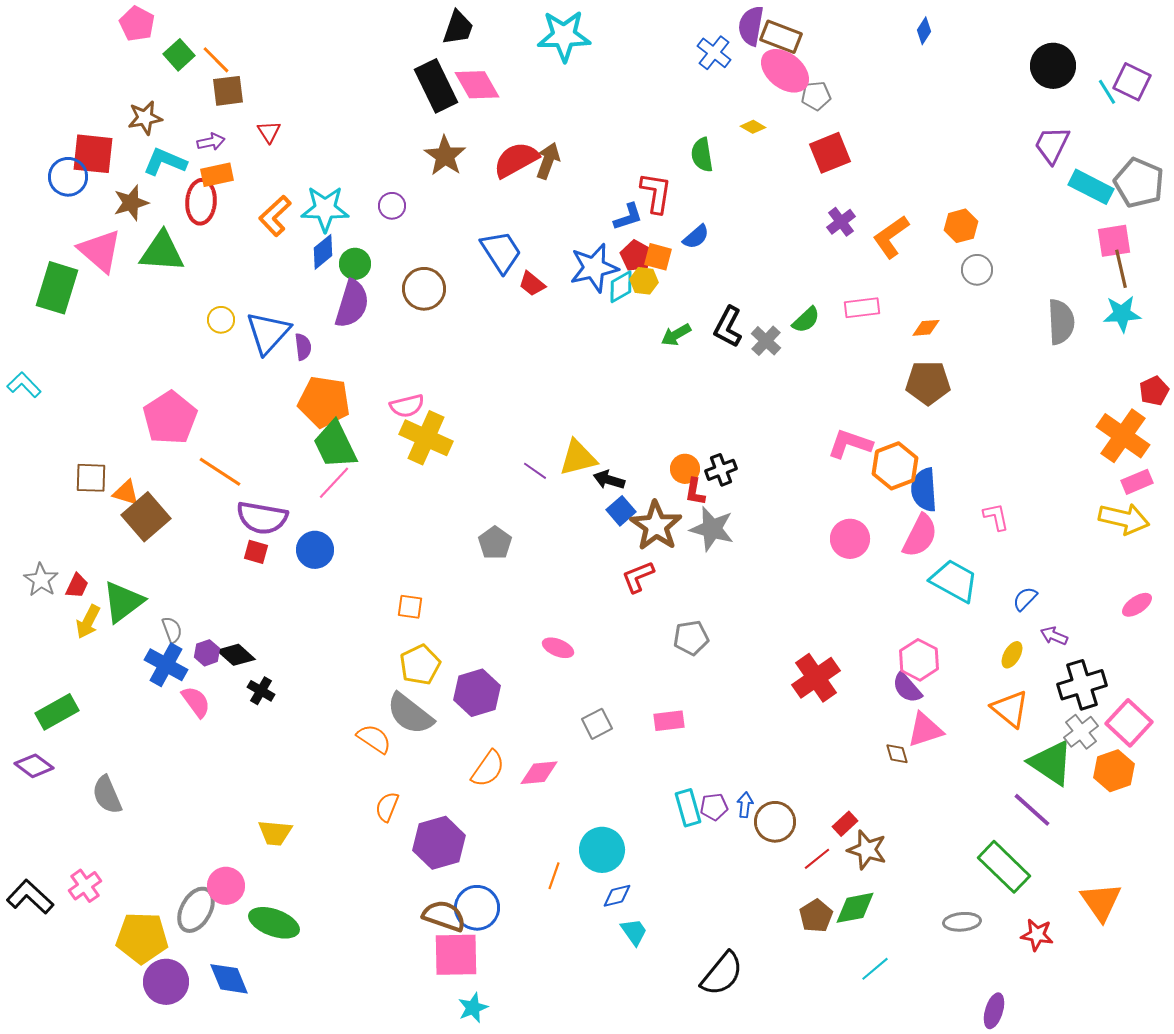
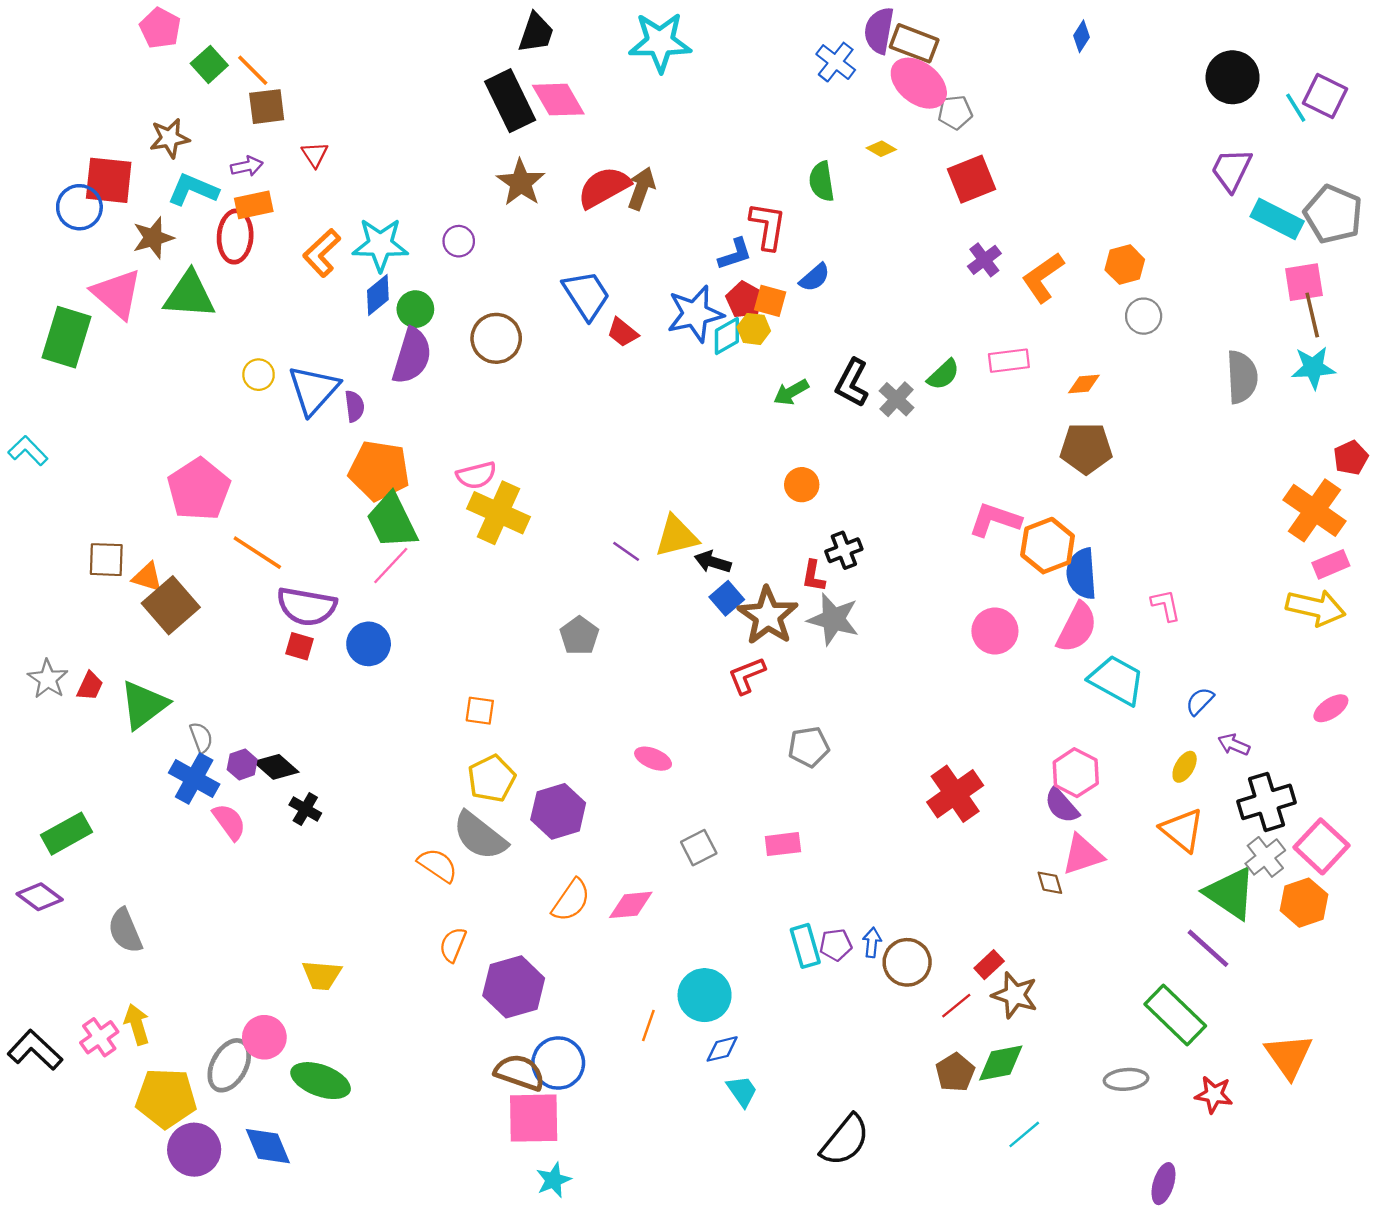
orange circle: (685, 469) -> (802, 485), moved
yellow arrow: (88, 622) -> (137, 1024), moved, turned 136

